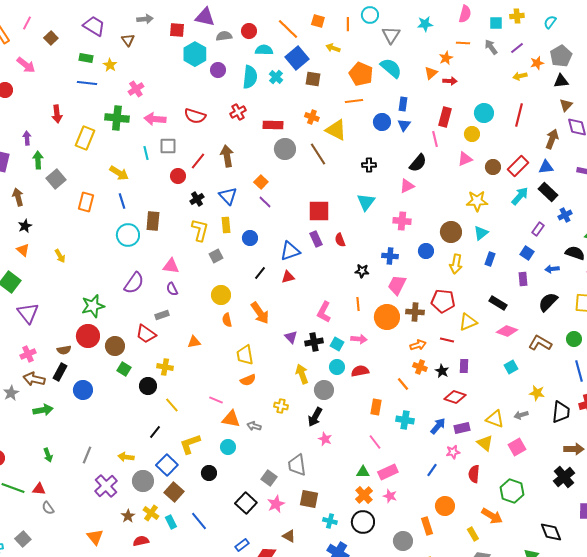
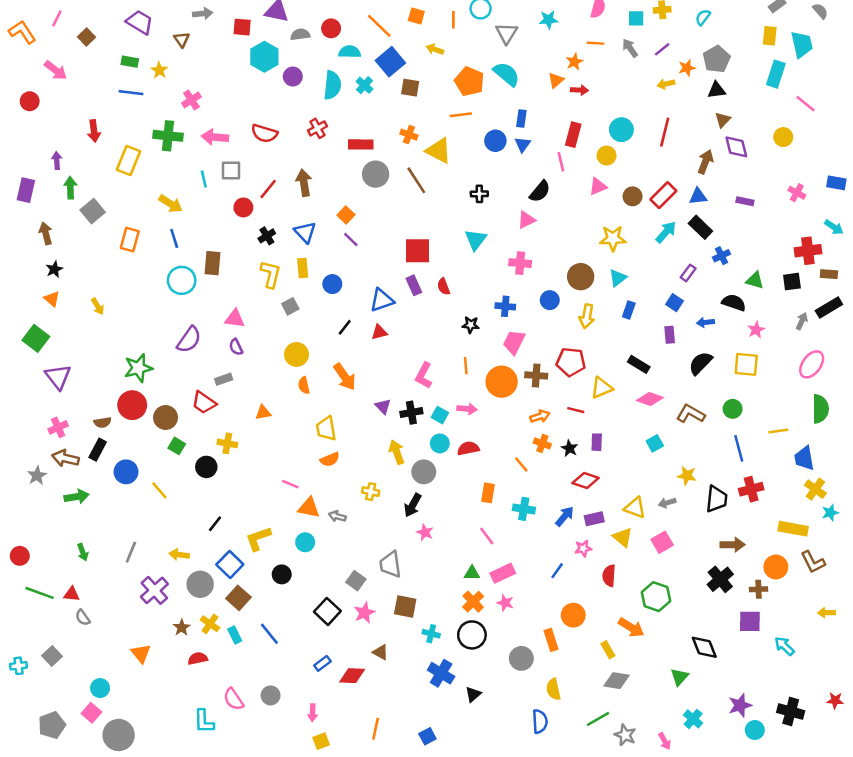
yellow line: (172, 405) -> (159, 490), moved

